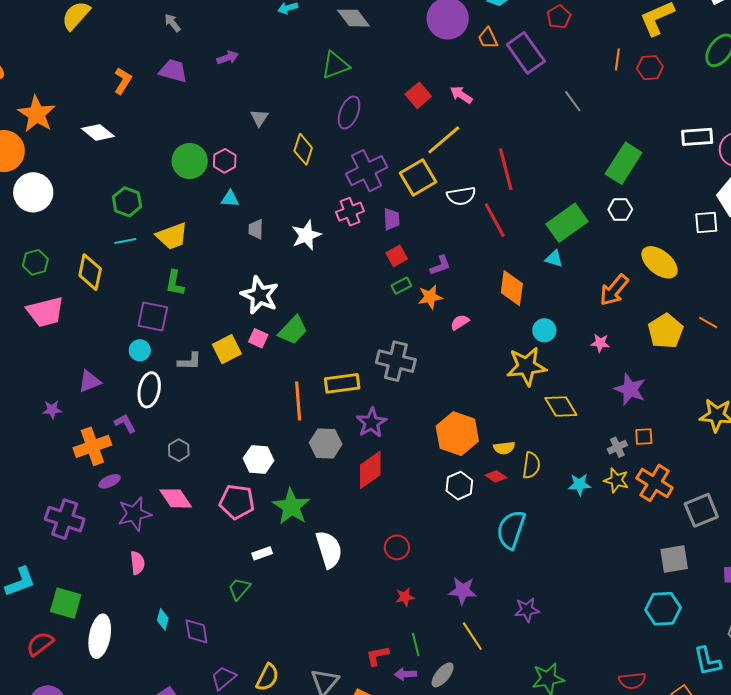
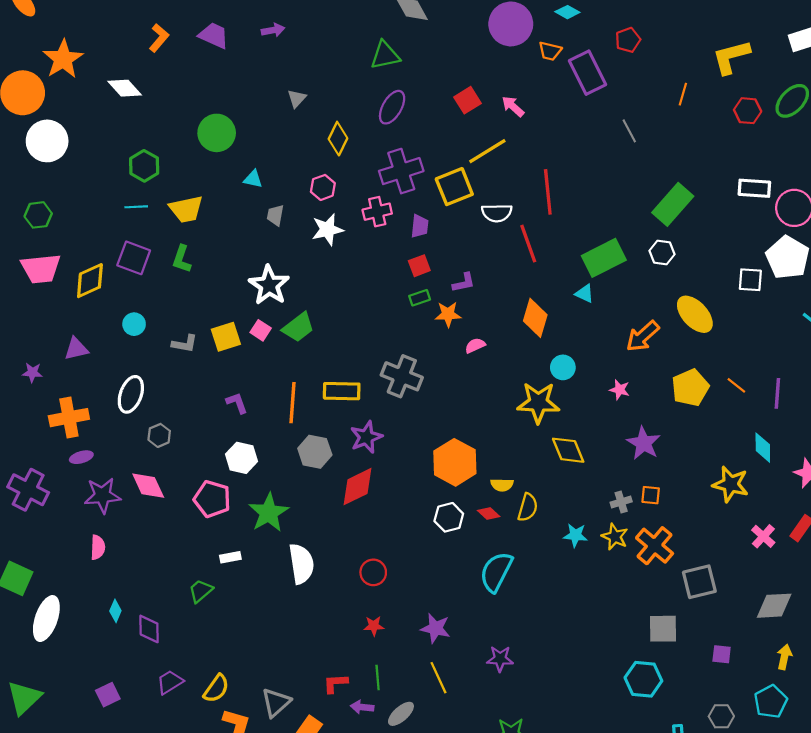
orange trapezoid: (488, 38) -> (550, 51), turned -60
red hexagon: (650, 68) -> (748, 111), moved
pink hexagon: (225, 161) -> (323, 187), moved
yellow diamond: (90, 272) -> (90, 281), moved, turned 45
purple square: (153, 316) -> (134, 258), moved
white ellipse: (149, 390) -> (131, 394), moved
purple L-shape: (125, 423) -> (237, 403), moved

